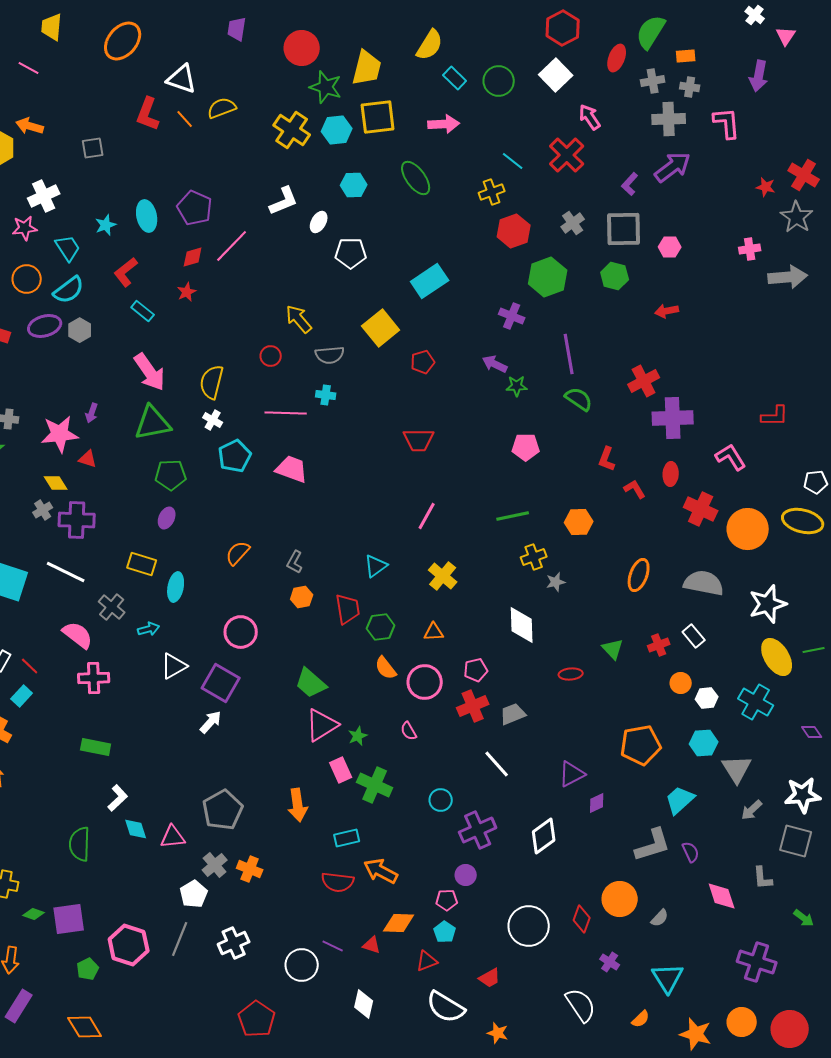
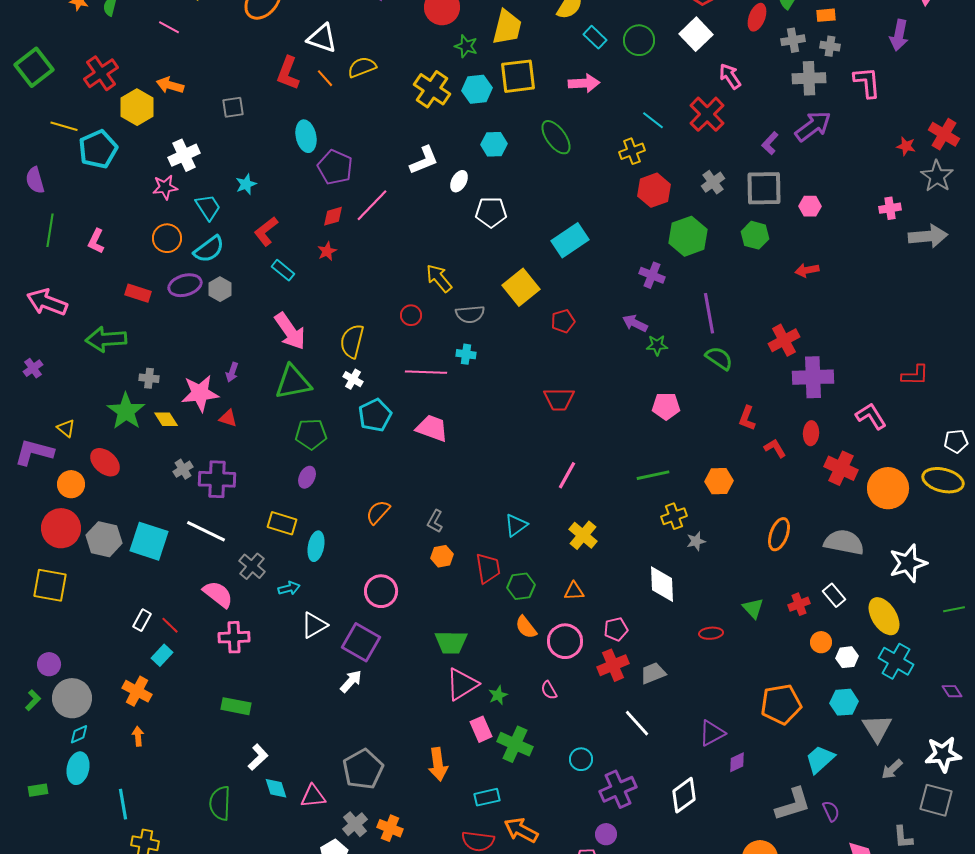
green star: (326, 87) -> (466, 46), size x0.7
cyan ellipse: (147, 216) -> (306, 136), moved
yellow diamond: (56, 483) -> (166, 419), moved
yellow ellipse: (777, 657) -> (884, 616), moved
green trapezoid: (311, 683) -> (451, 642), turned -40

